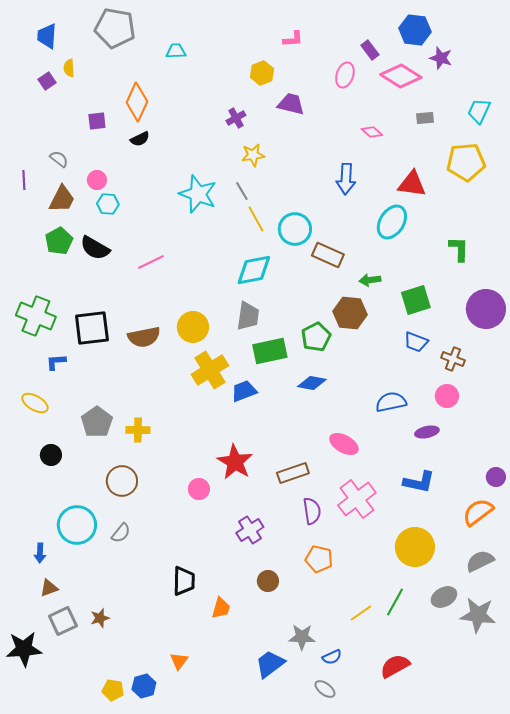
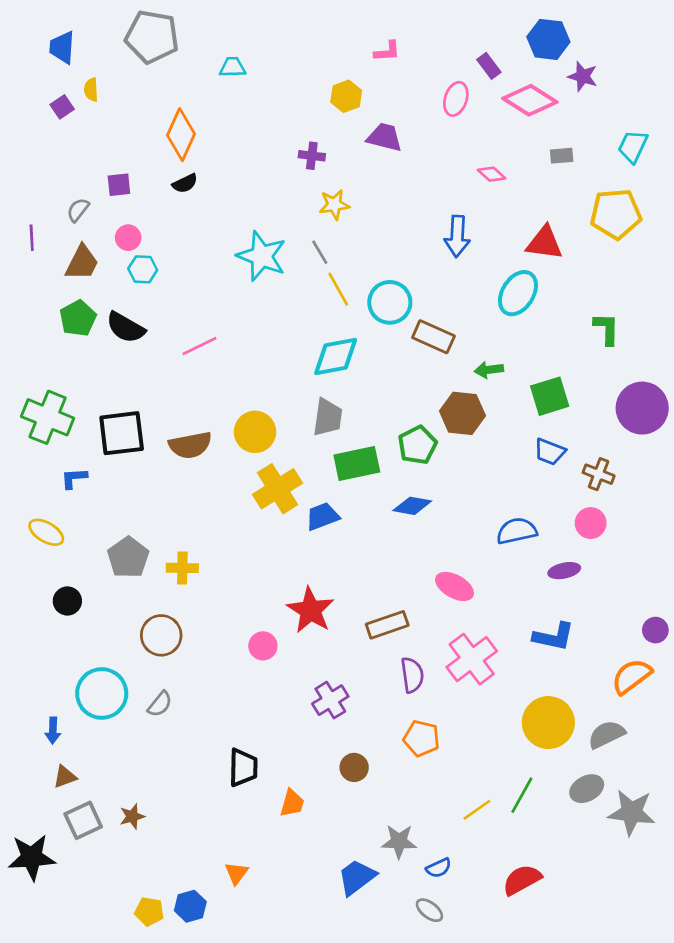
purple cross: (236, 118) -> (312, 156), turned 36
purple square: (97, 121) -> (119, 185), moved
gray semicircle: (59, 159) -> (78, 210), turned -90
gray semicircle: (480, 561) -> (606, 734), moved

